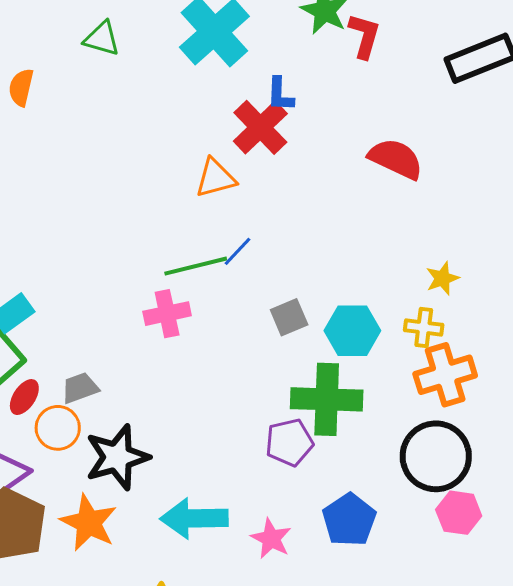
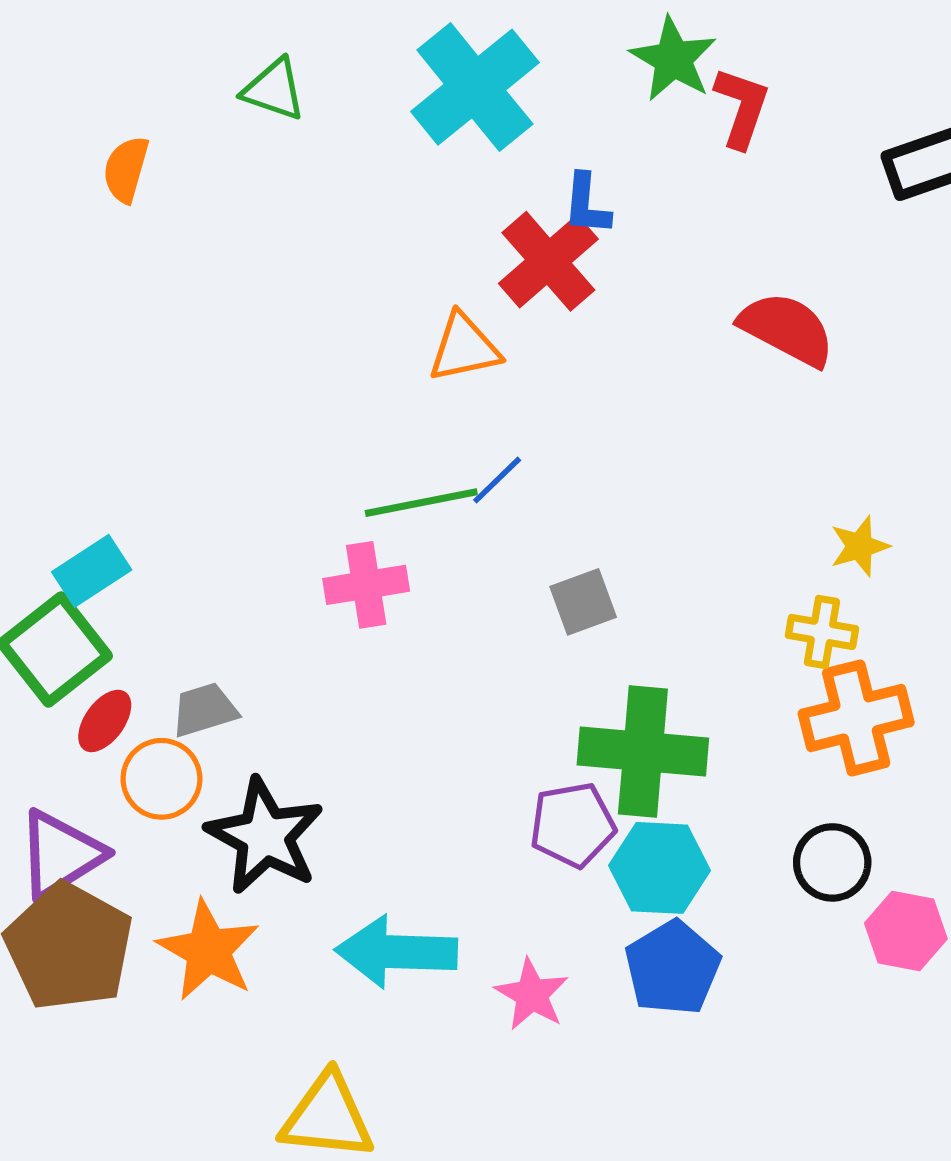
cyan hexagon: (352, 331) -> (660, 868), moved
black circle: (436, 456) -> (832, 862), size x0.6
black star: (117, 457) -> (265, 836), turned -30
pink hexagon: (459, 513) -> (906, 931), moved

